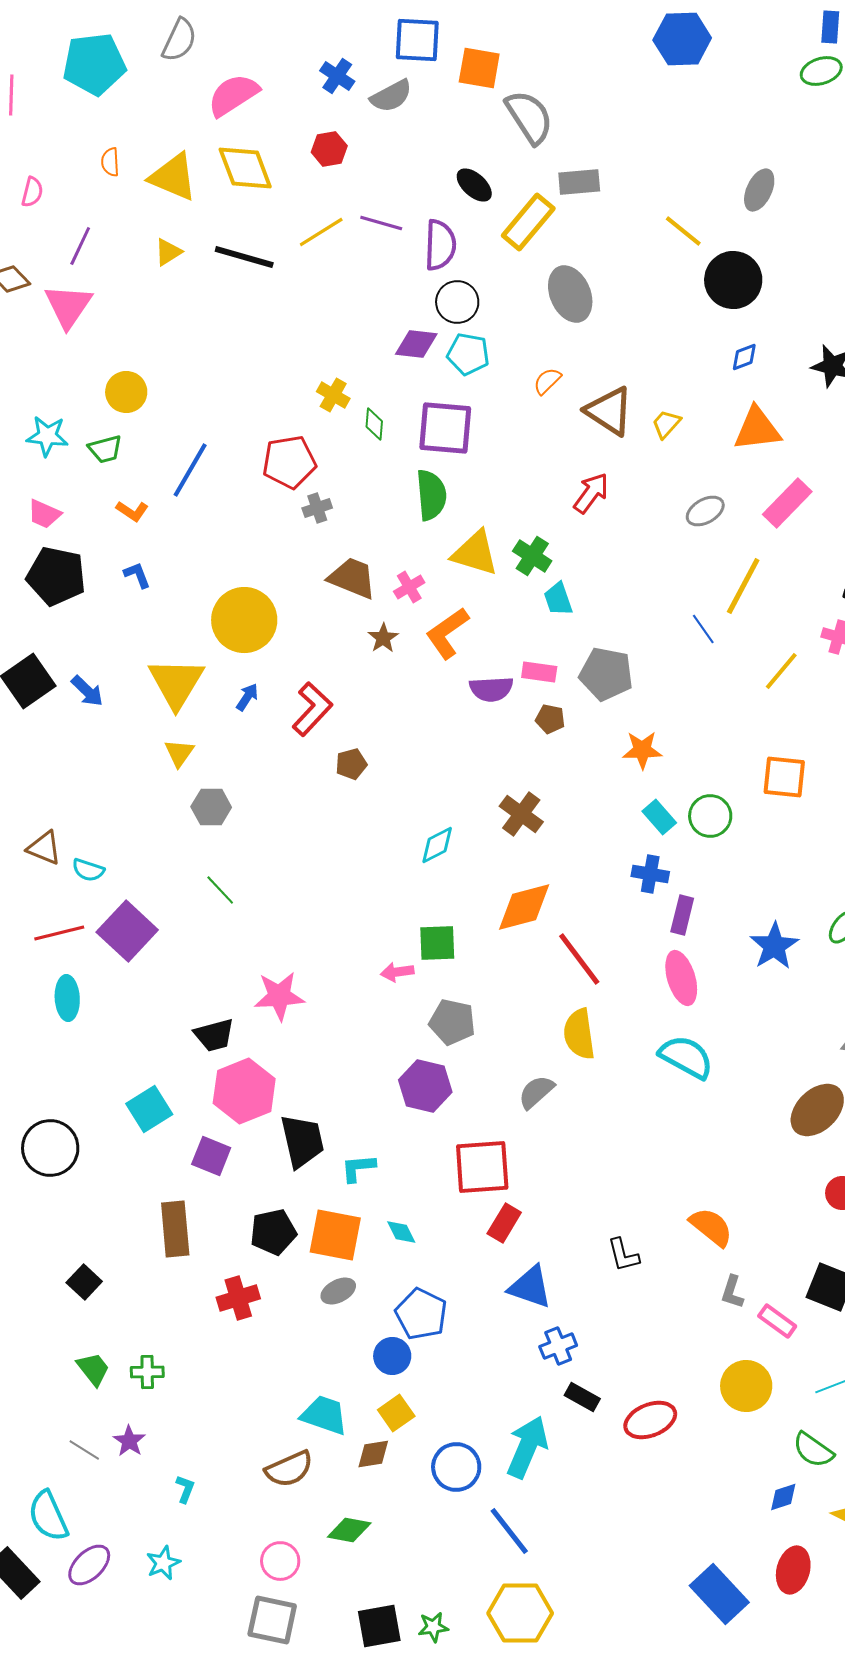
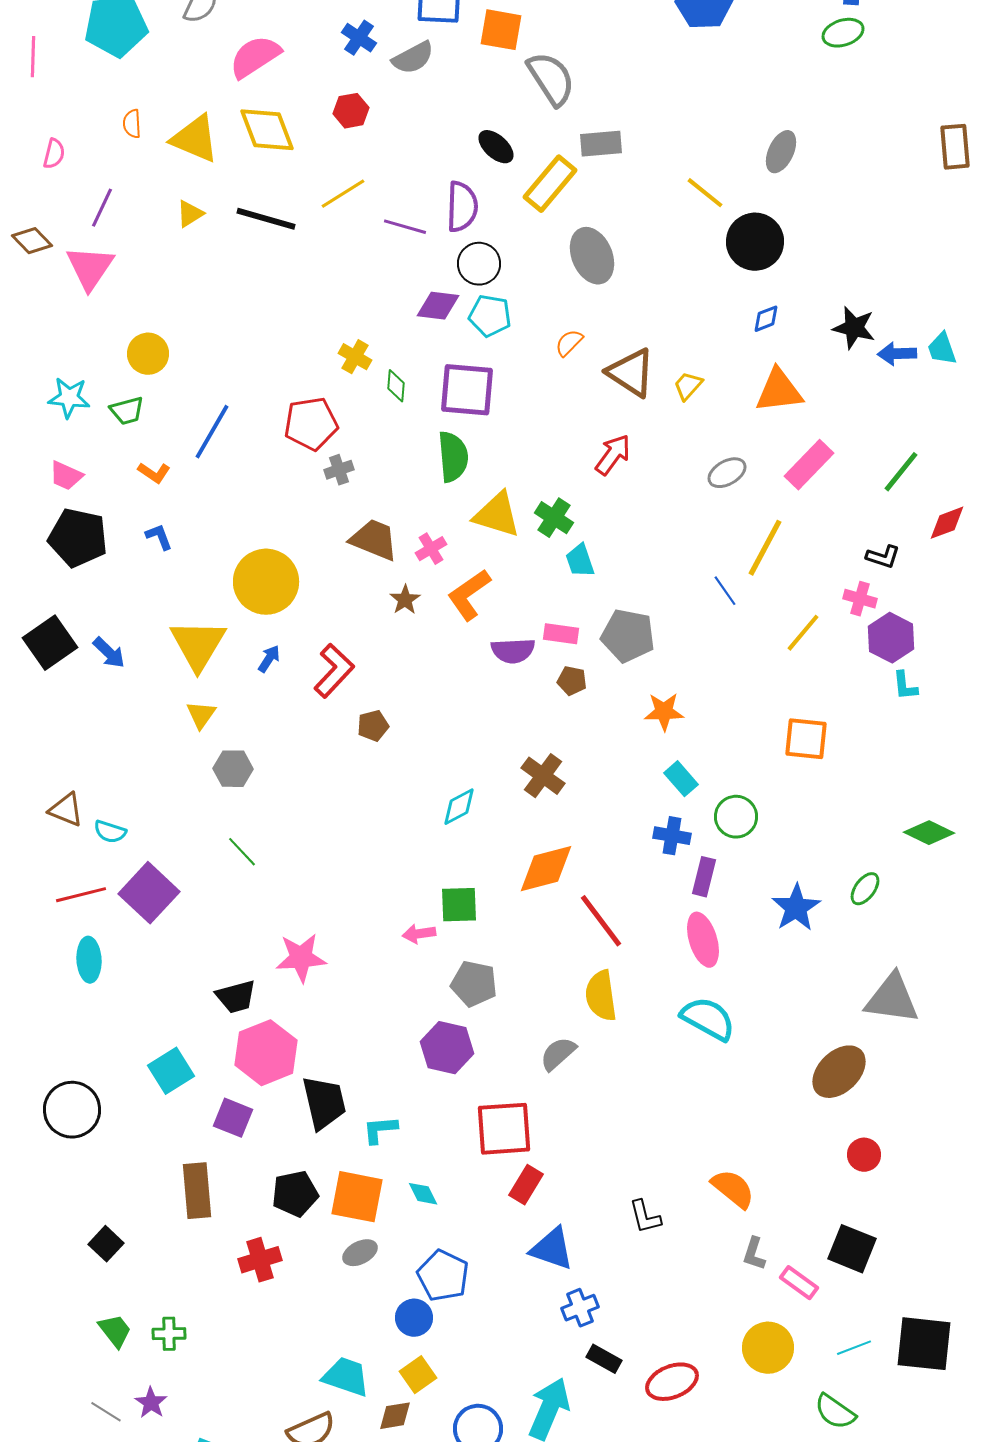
purple line: (381, 223) -> (405, 227), moved
green circle: (710, 816) -> (736, 817), moved

